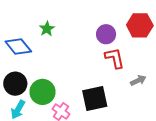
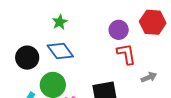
blue diamond: (18, 47) -> (60, 51), moved
black circle: (15, 84) -> (27, 58), moved

